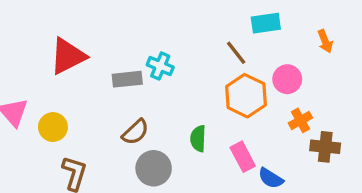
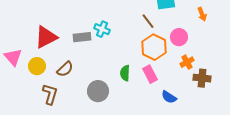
red triangle: (68, 56) -> (46, 37), moved
brown semicircle: (135, 132) -> (65, 69), moved
pink rectangle: (243, 157) -> (150, 74), moved

